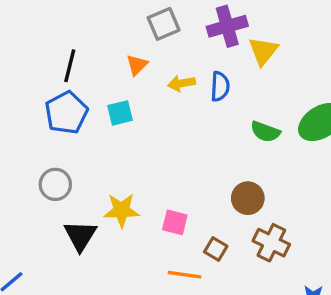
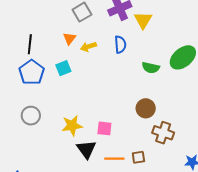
yellow arrow: (182, 83) -> (88, 47), moved
black triangle: (80, 236) -> (86, 149), moved
brown square: (216, 249) -> (138, 157), moved, turned -32

